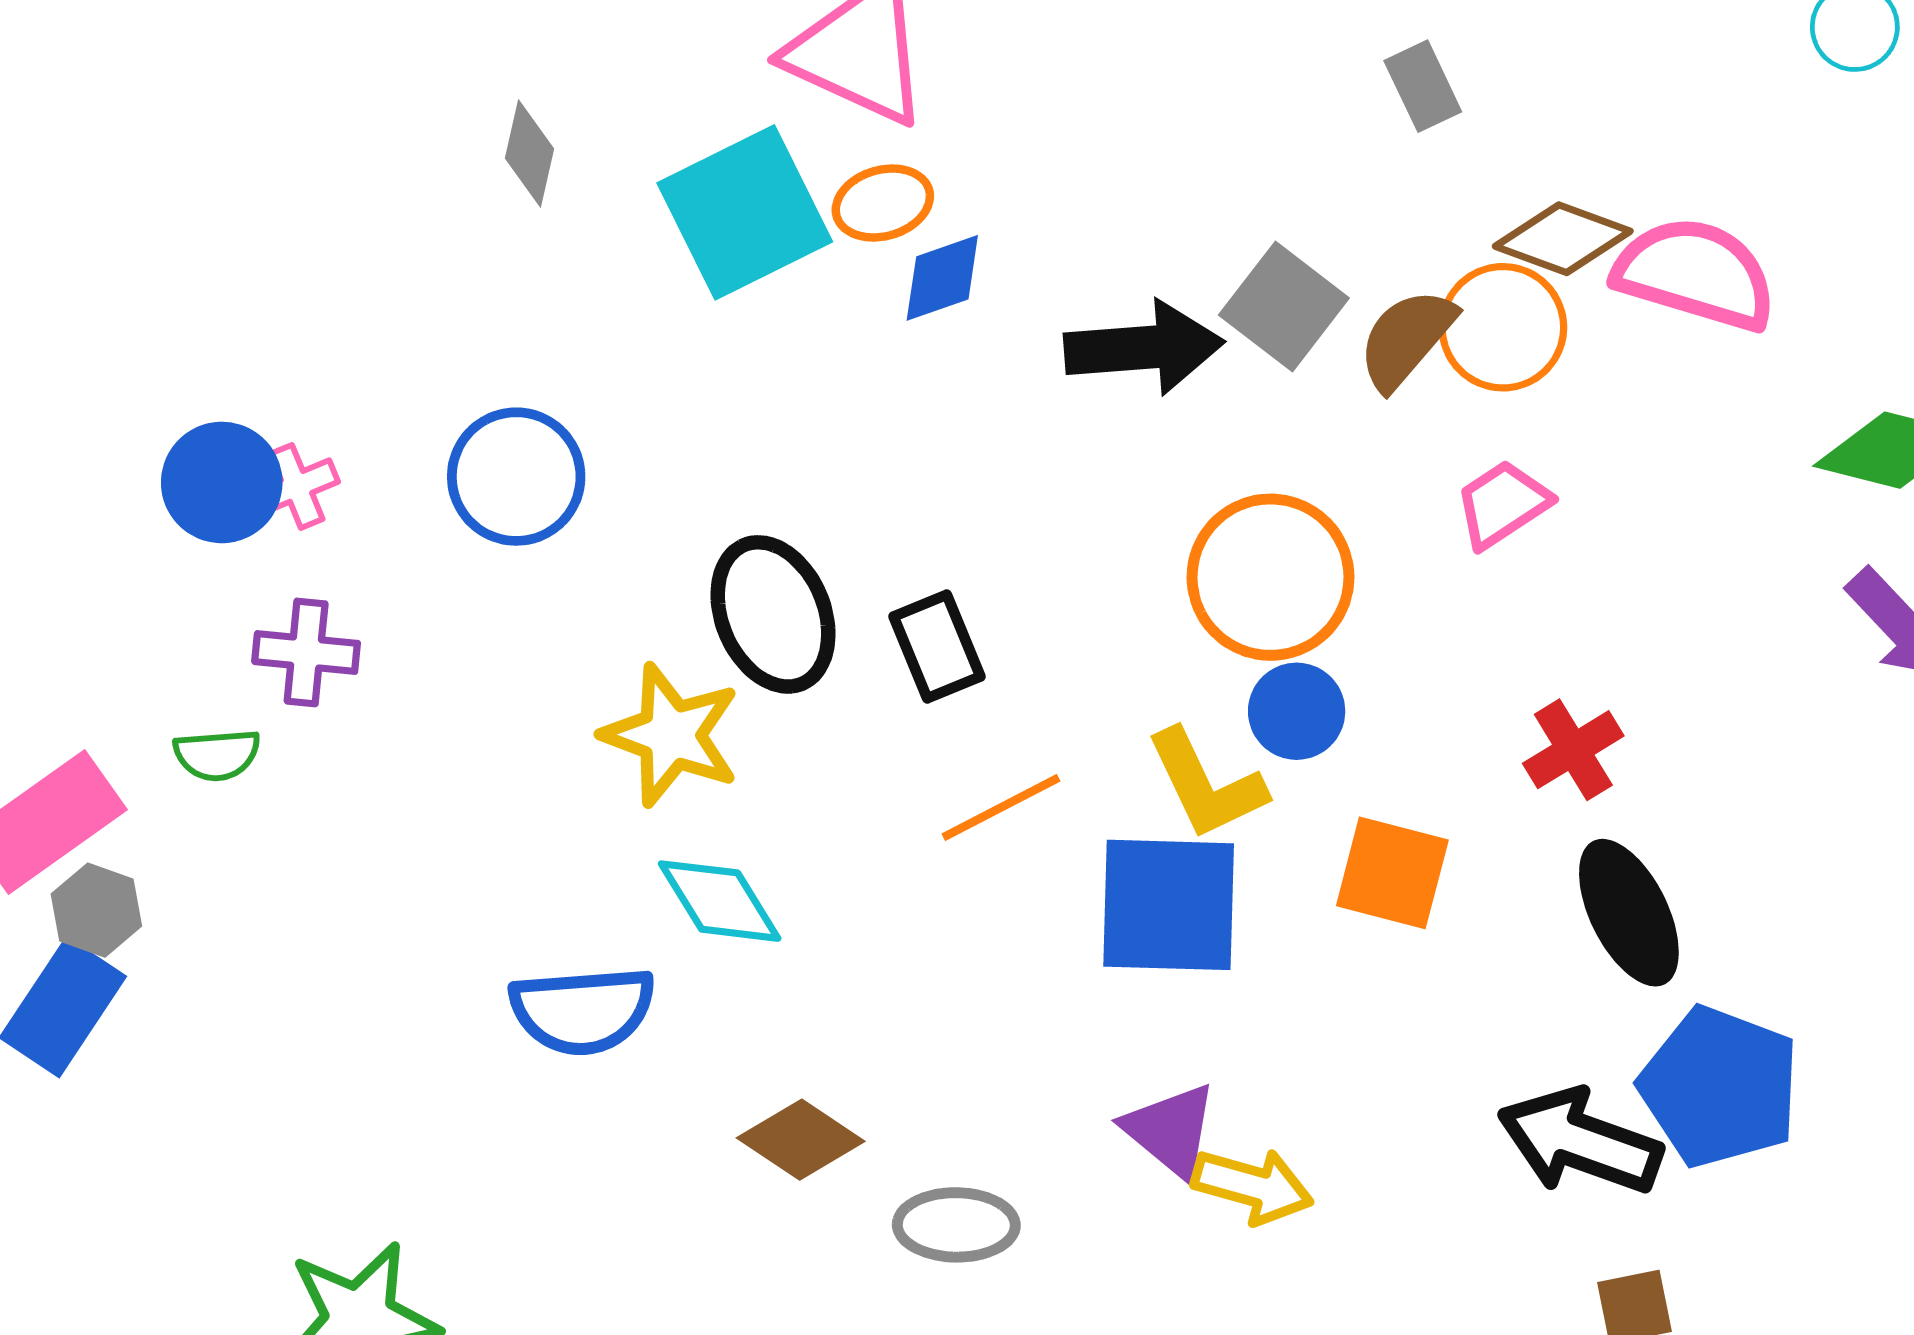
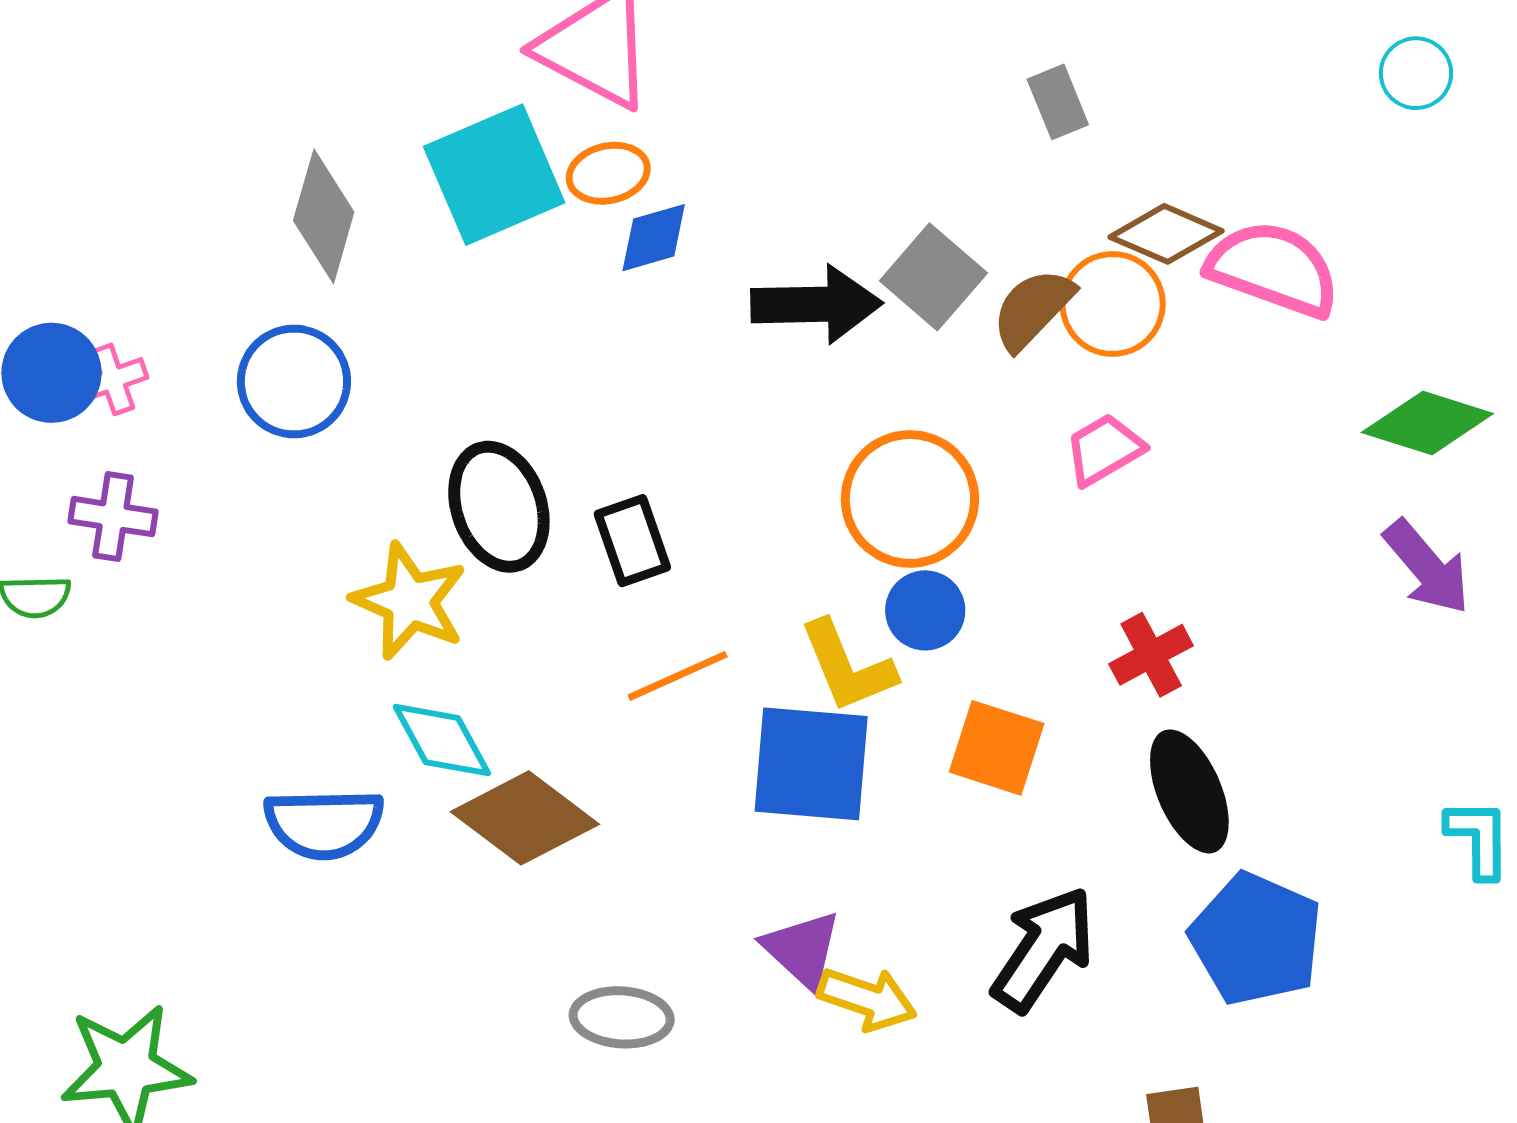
gray diamond: (530, 154) -> (324, 216), moved, size x1.5
brown diamond: (801, 1140) -> (525, 818), moved, size x1.4
black arrow: (1580, 1142) -> (1043, 949), moved, turned 101

